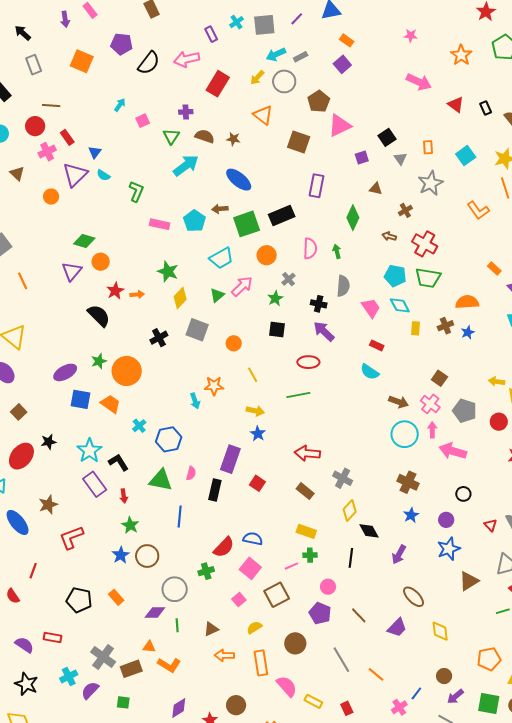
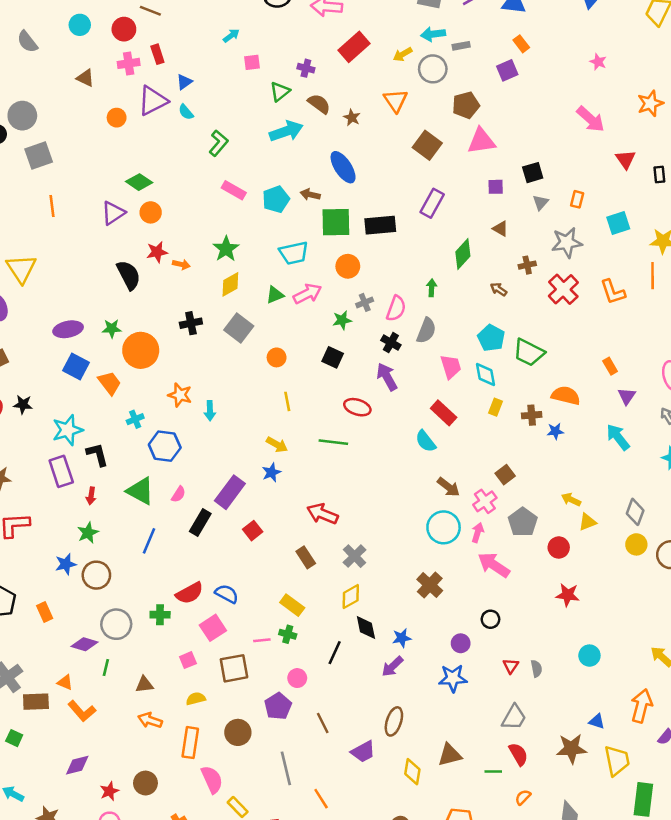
brown triangle: (17, 173) -> (85, 78), turned -35
red cross: (425, 244) -> (563, 289), moved
pink semicircle: (310, 248) -> (396, 309), moved
red rectangle: (377, 345) -> (444, 413), size x1.5
orange star: (214, 386) -> (180, 395), moved
blue star: (411, 515) -> (402, 638), moved
brown triangle: (469, 581) -> (450, 755), moved
brown ellipse: (414, 597) -> (394, 721), turned 45

